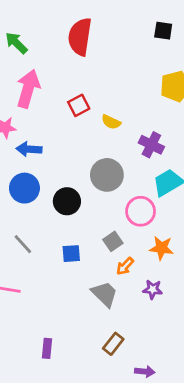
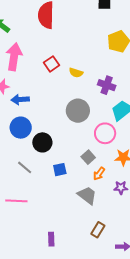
black circle: (67, 201) -> (42, 142), moved

